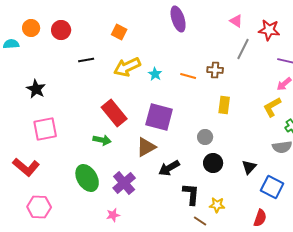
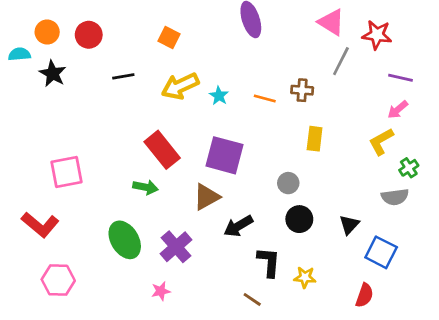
pink triangle: (236, 21) -> (331, 22), size x1.5
black star: (36, 89) -> (53, 74), moved
brown line: (200, 221) -> (252, 299), moved

